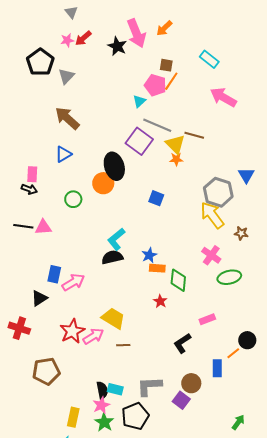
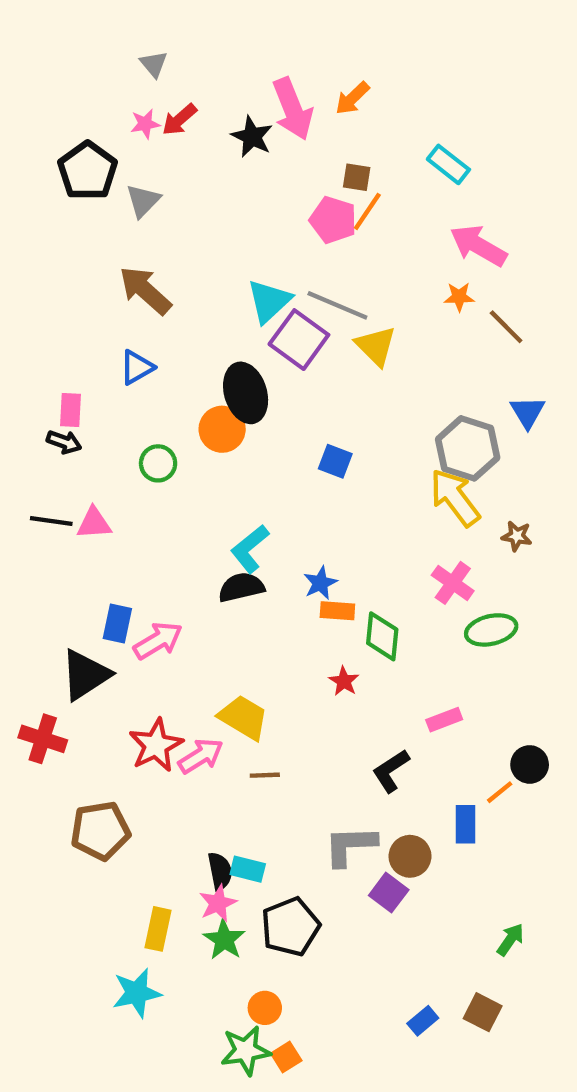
cyan triangle: (139, 101) -> (269, 301), moved, size x1.6
brown line: (194, 135) -> (506, 327), moved, turned 30
orange star: (176, 159) -> (459, 297), moved
black triangle: (39, 298) -> (85, 675), size x1.5
gray L-shape: (149, 386) -> (350, 846), moved

